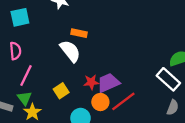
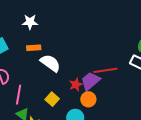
orange rectangle: (79, 33) -> (34, 48), moved
red line: (123, 101) -> (105, 70), moved, turned 45

